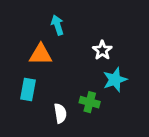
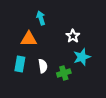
green cross: (90, 102) -> (64, 73), turned -32
white semicircle: (60, 113) -> (43, 66), moved

